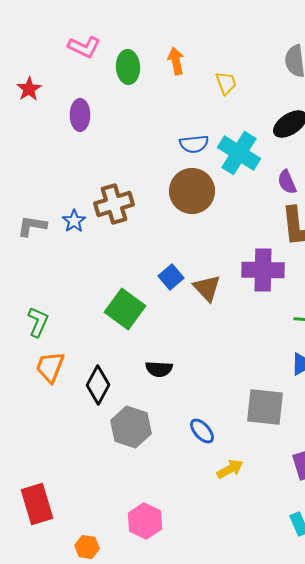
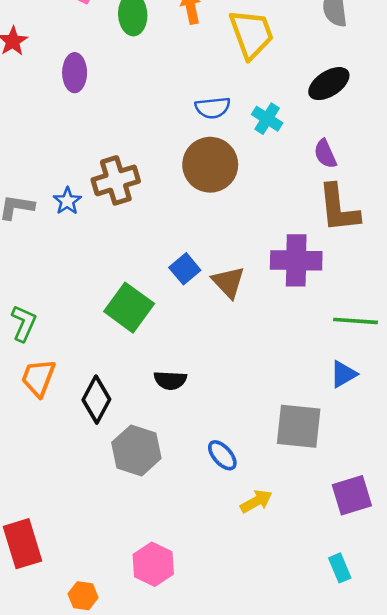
yellow trapezoid: (226, 83) -> (251, 34), size x1.8
cyan cross: (239, 153) -> (267, 119), size x0.6

